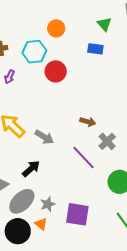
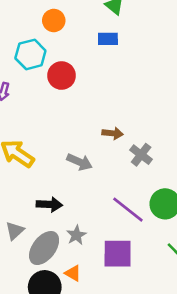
gray arrow: (44, 137) -> (79, 162), moved
purple line: (83, 158) -> (128, 210), moved
black arrow: (31, 169) -> (49, 204), turned 54
gray star: (48, 204) -> (76, 235), moved

